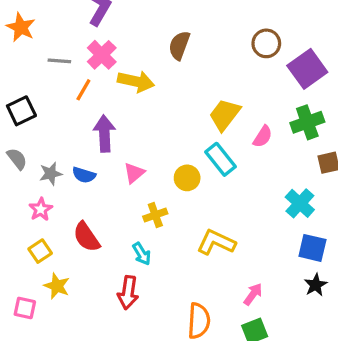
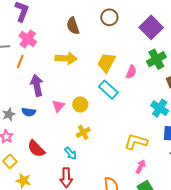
brown circle: (266, 43) -> (109, 17), moved
brown semicircle: (179, 45) -> (73, 26), turned -30
yellow arrow: (136, 81) -> (66, 58), moved
yellow circle: (187, 178) -> (80, 104), moved
yellow cross: (155, 215) -> (83, 132), moved
yellow L-shape: (216, 242) -> (136, 142), moved

